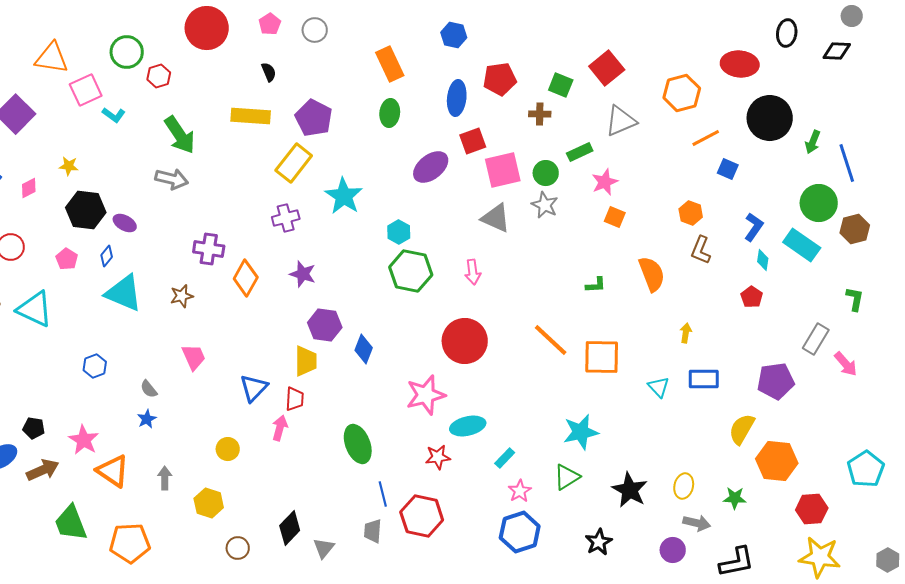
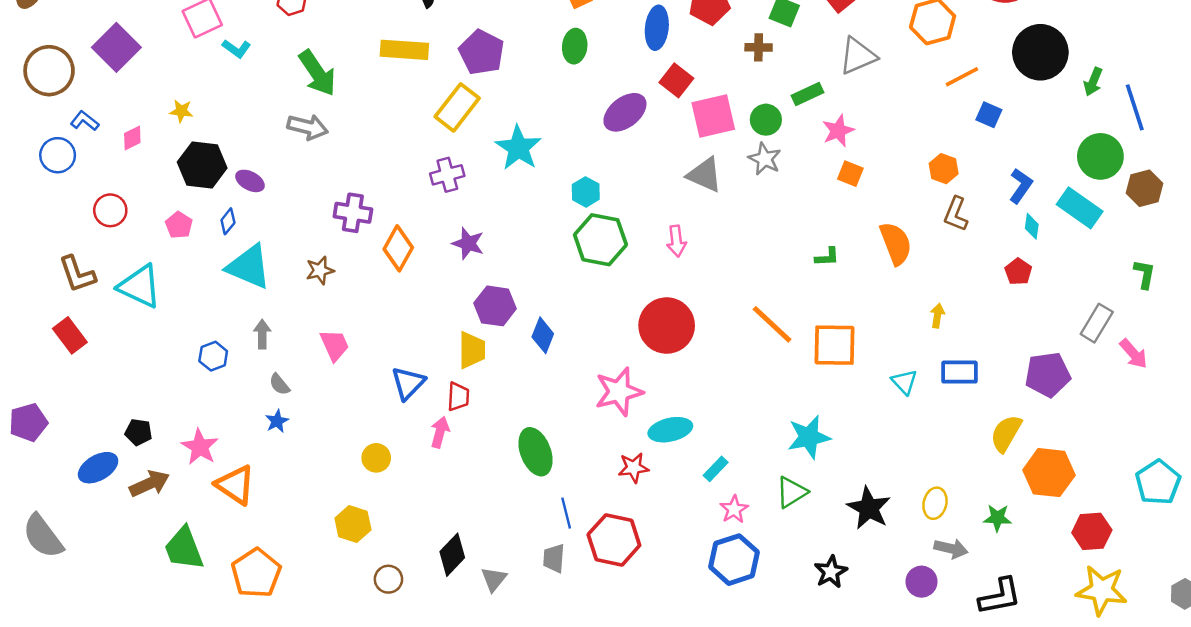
red square: (473, 141) -> (676, 80), turned -32
gray arrow: (165, 478) -> (262, 334), moved
orange pentagon: (130, 543) -> (256, 573), turned -30

